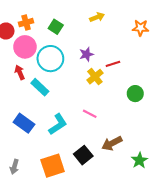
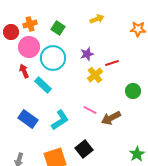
brown arrow: (112, 143) -> (111, 118), moved

